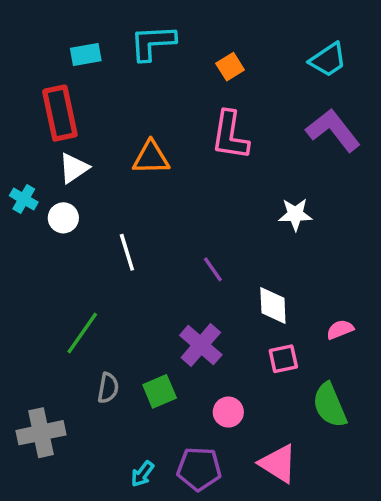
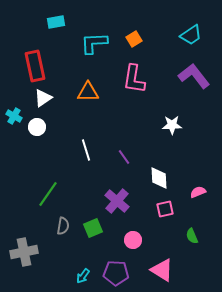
cyan L-shape: (153, 43) -> (94, 43), moved
cyan rectangle: (86, 55) -> (56, 22), moved
white line: (127, 252) -> (86, 150), moved
green semicircle: (330, 405) -> (192, 236), size x0.6

